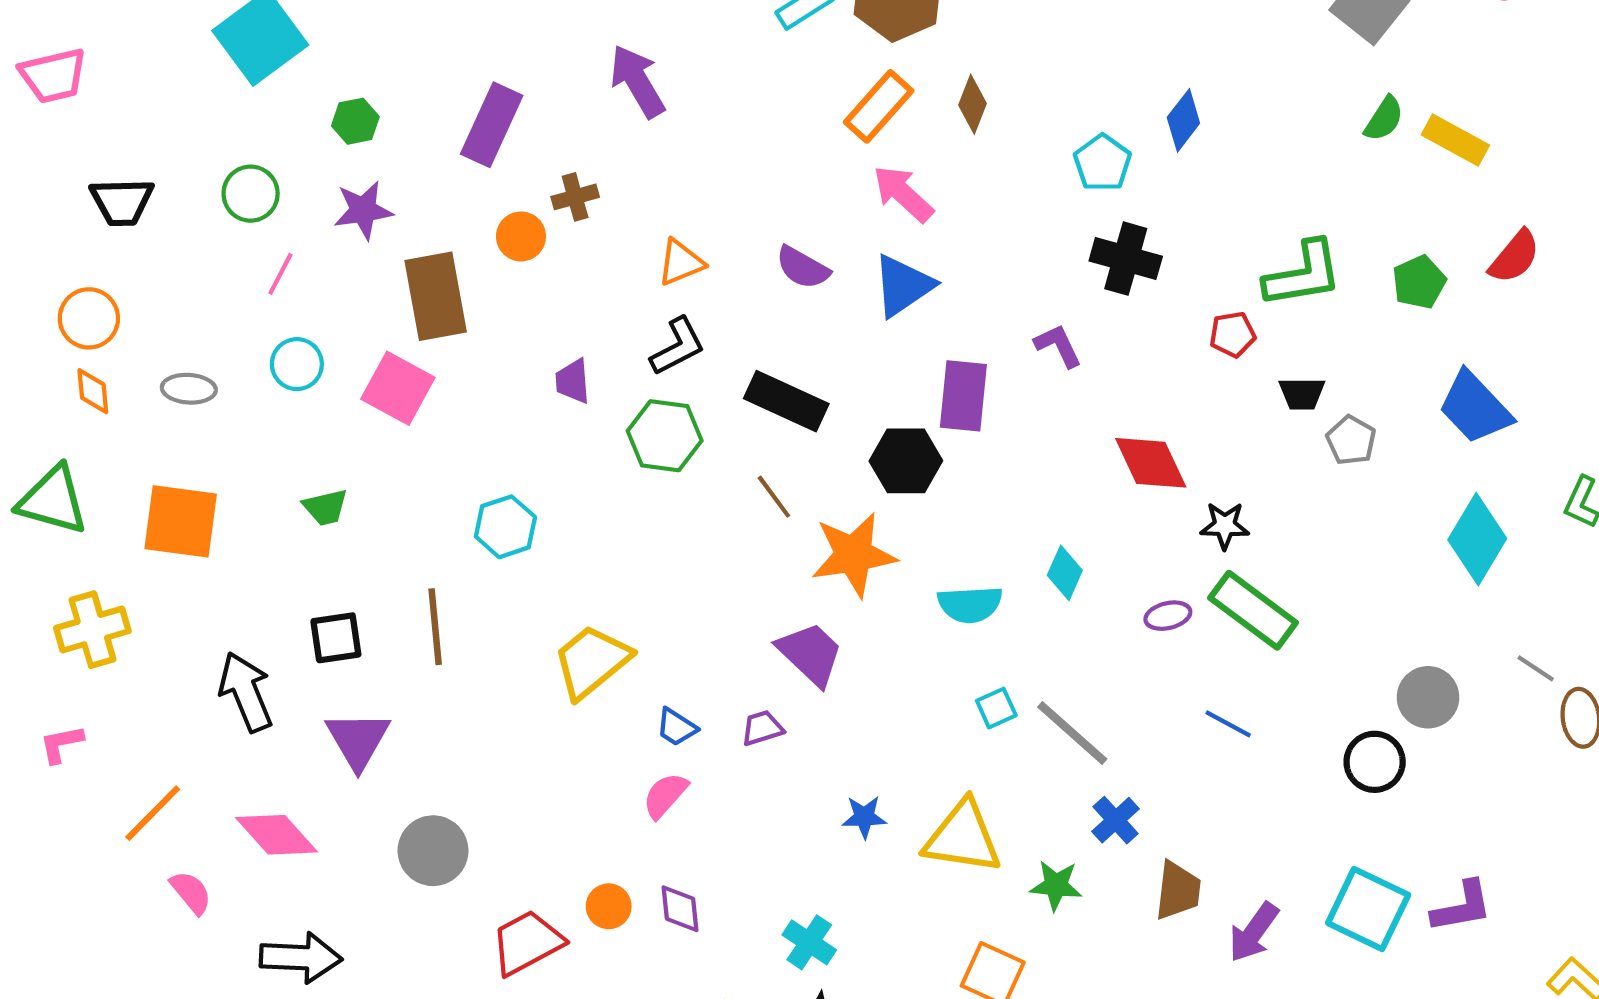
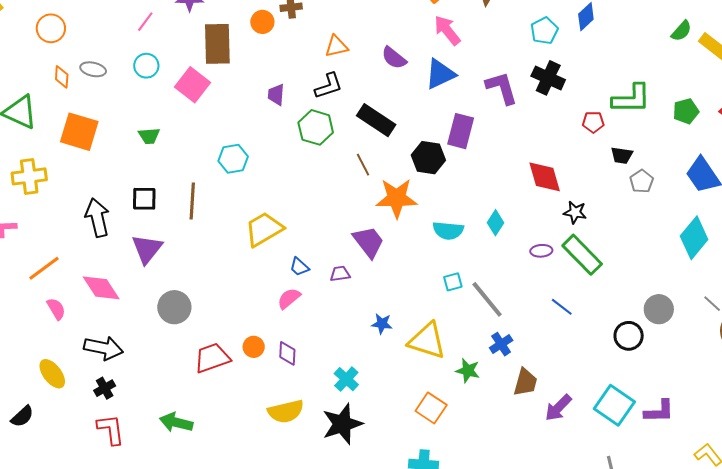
purple L-shape: (1058, 346) -> (502, 88), moved, size x1.5
orange diamond: (93, 391) -> (62, 77), moved

